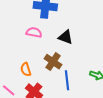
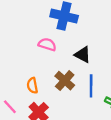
blue line: (67, 80) -> (91, 86), moved

